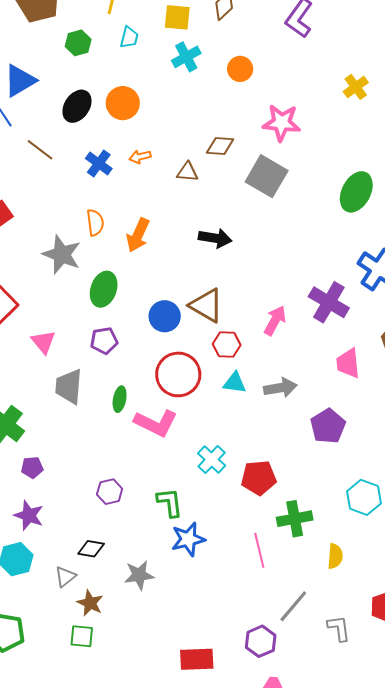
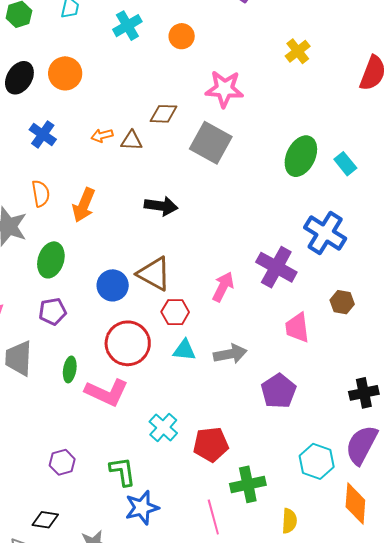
orange arrow: (140, 157) -> (102, 136), moved

